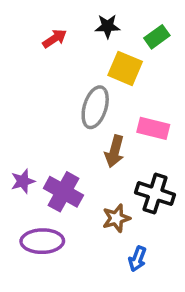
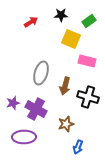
gray ellipse: (95, 107) -> (41, 73), moved
pink rectangle: (153, 128) -> (87, 61), moved
black cross: (155, 194) -> (88, 97), moved

